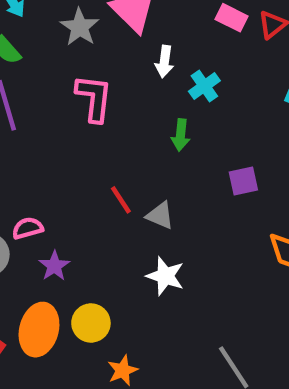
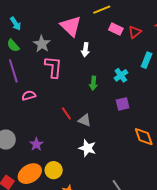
gray star: (80, 27) -> (42, 44), moved
cyan cross: (204, 86) -> (121, 75), moved
pink semicircle: (28, 228) -> (29, 96), moved
orange ellipse: (39, 330) -> (30, 174), turned 45

